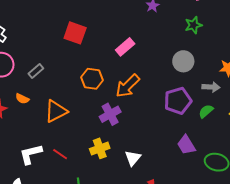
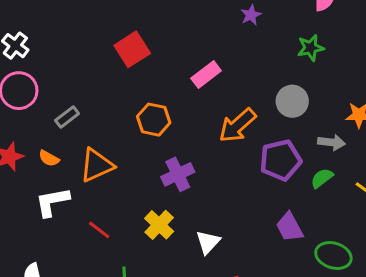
red square: (75, 33) -> (132, 49), turned 35
gray rectangle: (36, 71) -> (67, 117), moved
orange arrow: (128, 86) -> (237, 125), moved
orange semicircle: (22, 99) -> (49, 158), moved
yellow cross: (100, 148) -> (159, 225), turned -30
white L-shape: (31, 154) -> (52, 202), moved

